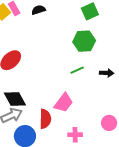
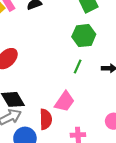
green line: (77, 70) -> (78, 66), turned -40

